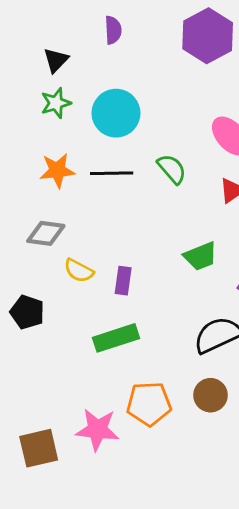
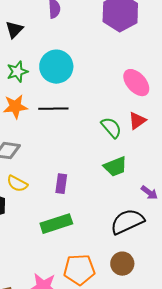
green star: (56, 103) -> (17, 72), moved
green semicircle: (172, 169) -> (111, 128), moved
yellow semicircle: (79, 271) -> (17, 184), moved

